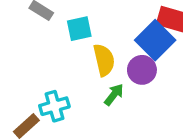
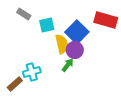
blue square: (155, 40) -> (77, 32), moved
purple circle: (142, 70) -> (75, 50), moved

